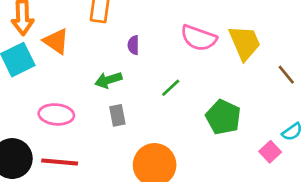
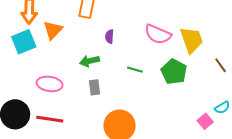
orange triangle: (56, 41) -> (53, 30), turned 35
green line: (171, 88) -> (135, 70), turned 56
green pentagon: (223, 117) -> (174, 72), moved

